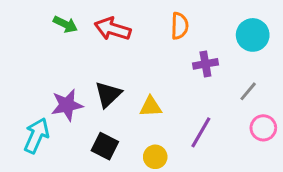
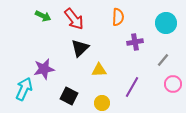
red arrow: (113, 29) -> (74, 19), turned -145
black triangle: (108, 94) -> (80, 48), moved

